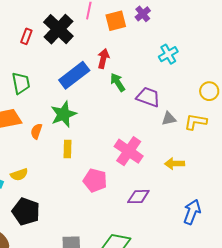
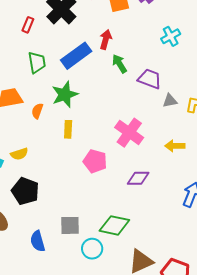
red rectangle: (26, 36) -> (28, 25), moved
green trapezoid: (21, 83) -> (37, 62), moved

